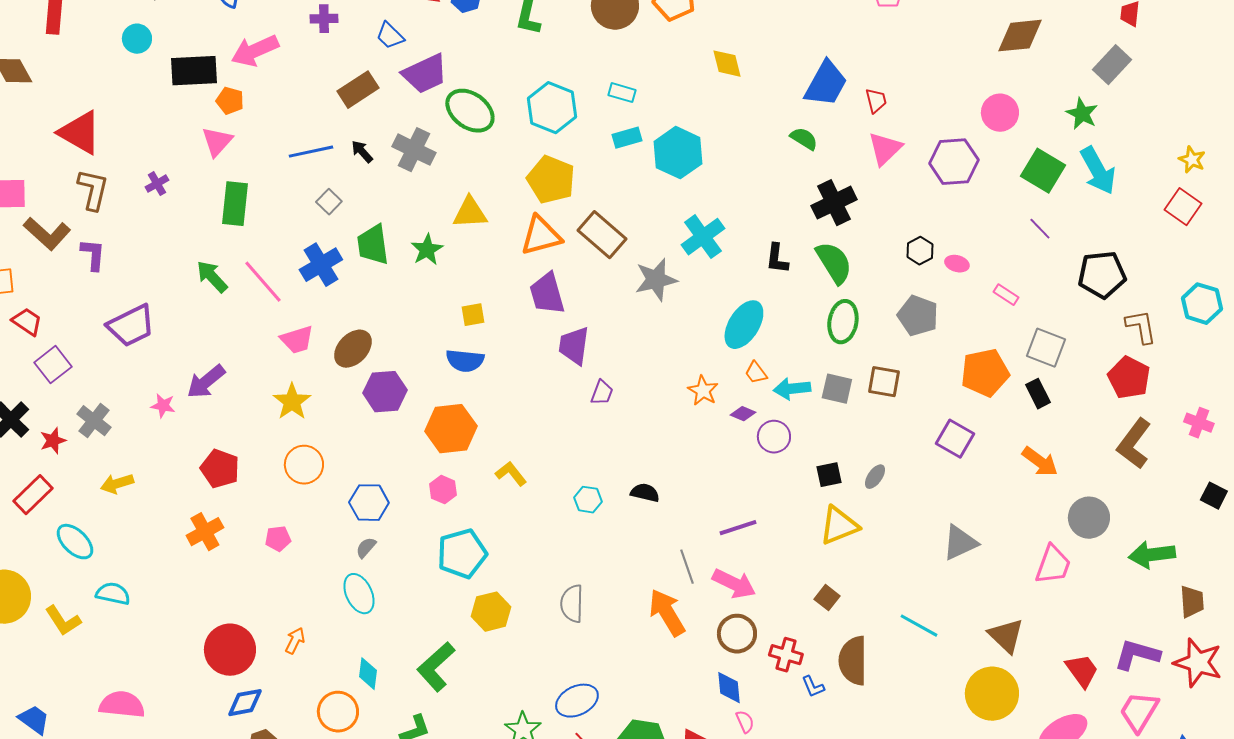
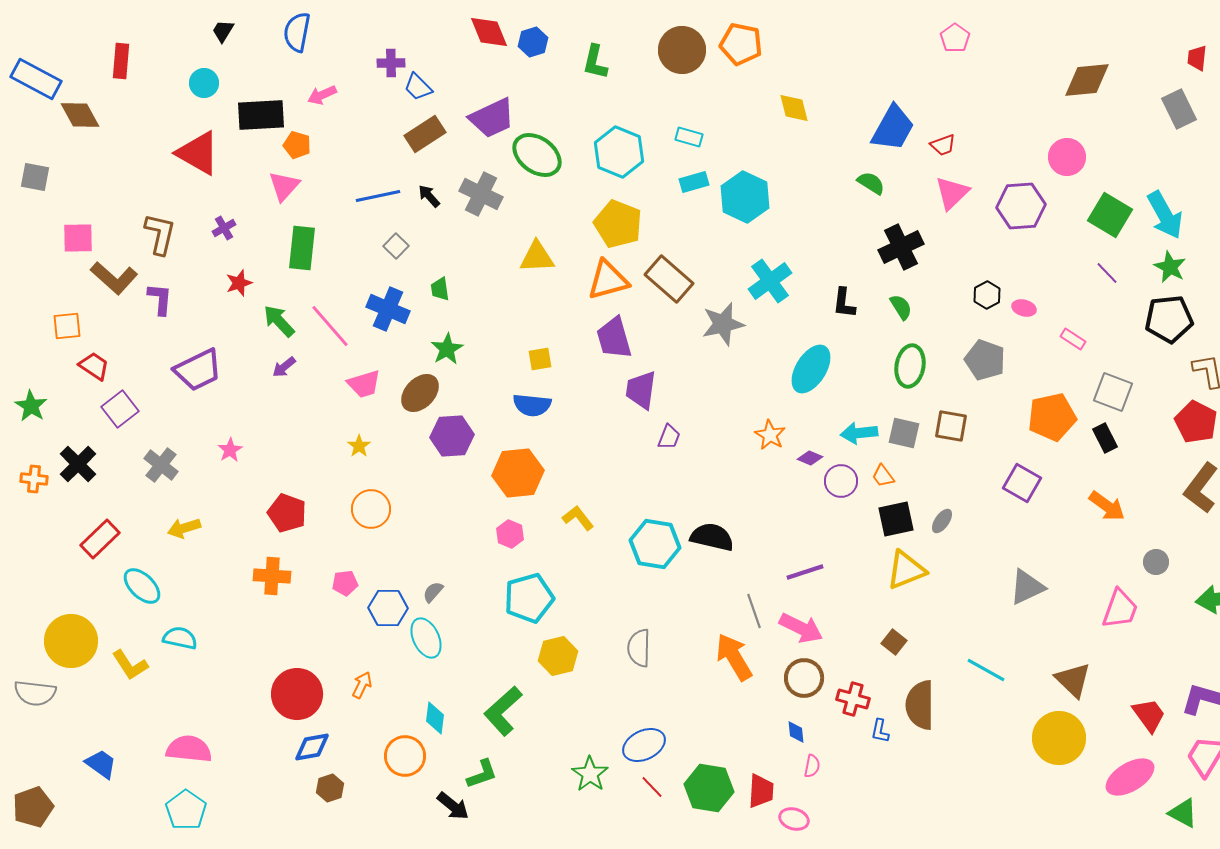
blue trapezoid: (390, 36) -> (418, 87), moved
pink arrow: (255, 51) -> (322, 95), size x0.6
gray rectangle: (1112, 65) -> (1179, 109), turned -69
red trapezoid: (876, 101) -> (943, 145), turned 84
green star: (1082, 114) -> (1170, 267), moved
red triangle: (80, 133) -> (198, 153), moved
green trapezoid: (373, 245) -> (440, 289), size x0.6
green star: (427, 250) -> (447, 349), moved
green semicircle: (834, 263) -> (901, 307), size x0.6
blue cross: (321, 265) -> (388, 309), turned -36
orange trapezoid: (756, 373) -> (883, 476), moved
purple arrow: (206, 382) -> (284, 367), moved, size x0.6
yellow star: (292, 402) -> (359, 446), size x0.6
pink star: (163, 406) -> (230, 450), turned 30
red star: (53, 441) -> (239, 283), moved
black square: (829, 475) -> (896, 519), size x1.4
black semicircle: (645, 493) -> (712, 537), size x1.5
cyan hexagon: (588, 500) -> (655, 544), size x1.8
blue hexagon: (369, 503) -> (388, 608), moved
gray circle: (1089, 518) -> (1156, 562), size x0.6
orange cross: (205, 532) -> (272, 576), turned 33
blue L-shape: (813, 687) -> (880, 731), turned 35
blue diamond: (729, 688) -> (796, 732), size x0.7
pink semicircle: (745, 722) -> (812, 766), turned 35

